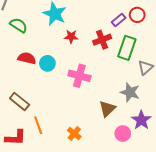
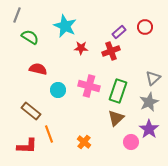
purple rectangle: (119, 20) -> (119, 32), moved
green rectangle: (127, 48) -> (118, 91), moved
cyan circle: (47, 63) -> (58, 90), moved
gray star: (130, 92) -> (149, 102), moved, turned 30

